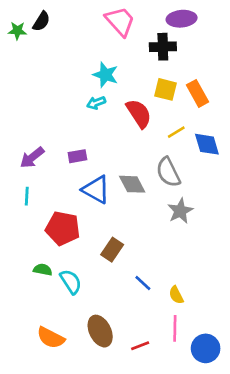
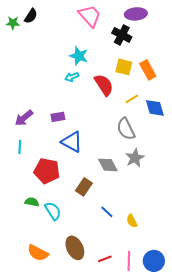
black cross: (163, 47) -> (122, 35), turned 30
gray diamond: (132, 184) -> (108, 165), moved
pink line: (175, 328) -> (129, 261), moved

